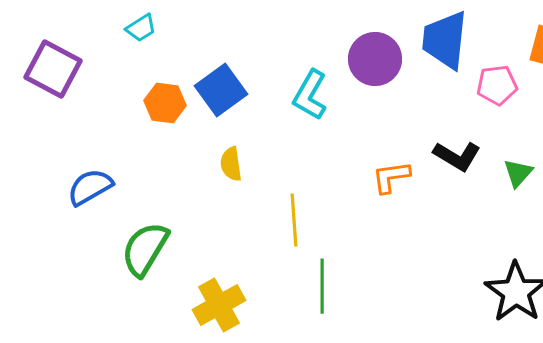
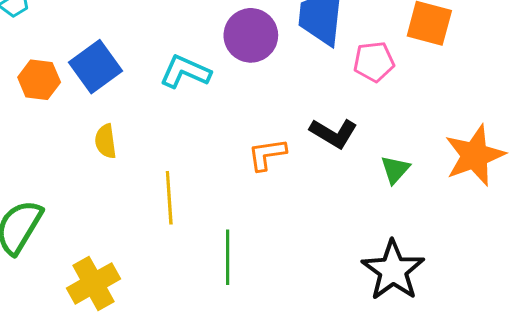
cyan L-shape: (310, 95) -> (185, 72), turned 84
green triangle: (518, 173) -> (395, 170), moved
green line: (322, 286) -> (228, 257), moved

